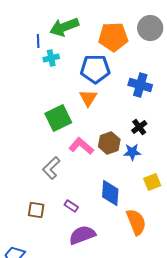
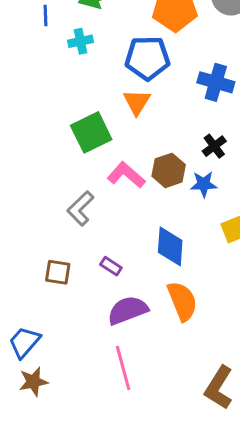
blue line: (38, 41) -> (46, 15), moved
orange semicircle: (136, 222) -> (182, 301), moved

